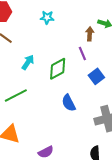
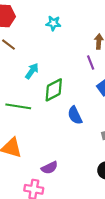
green diamond: (58, 69) -> (54, 90), moved
green line: (16, 95) -> (18, 106), turned 35

